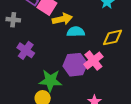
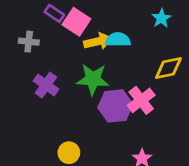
cyan semicircle: (76, 32) -> (118, 40), moved
green star: (50, 81) -> (93, 79), moved

